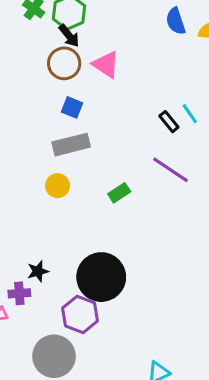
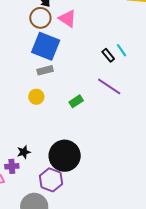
blue square: (72, 107) -> (46, 46), size x2.0
gray rectangle: (71, 145) -> (45, 70), size x0.7

